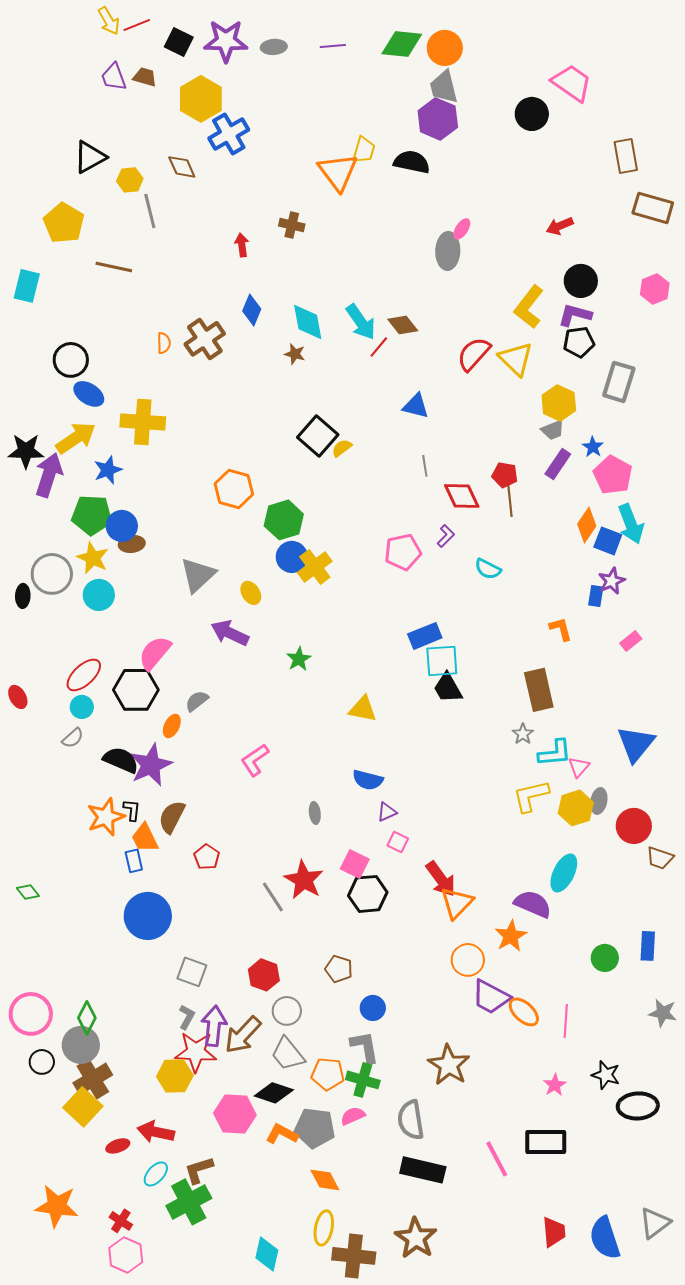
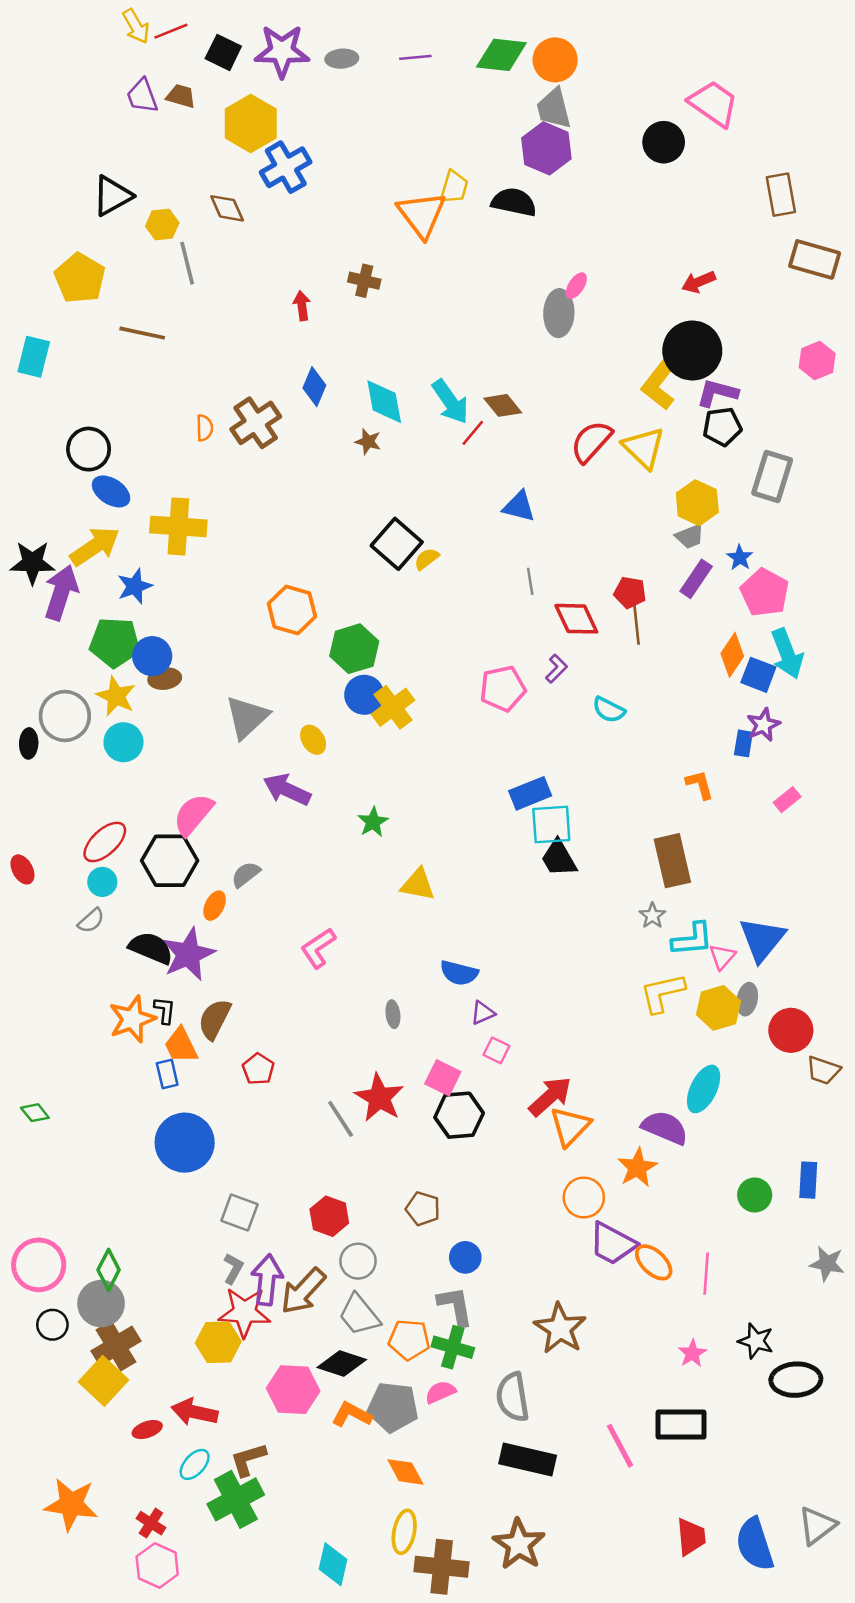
black circle: (581, 281) -> (692, 351), moved, size x1.4
yellow triangle: (363, 709) -> (418, 884), moved
blue triangle: (636, 744) -> (762, 939), moved
red arrow: (441, 879) -> (550, 1096), turned -96

